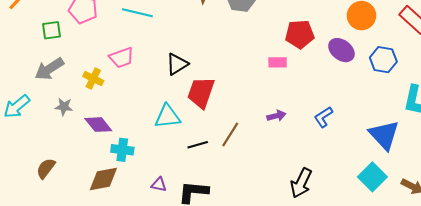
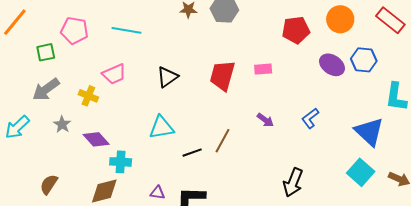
red pentagon: (300, 34) -> (296, 30), moved
purple ellipse: (341, 50) -> (332, 65), moved
red trapezoid: (201, 92) -> (222, 76), moved
gray star: (64, 107) -> (62, 124), turned 30
purple arrow: (276, 116) -> (265, 120), turned 54

